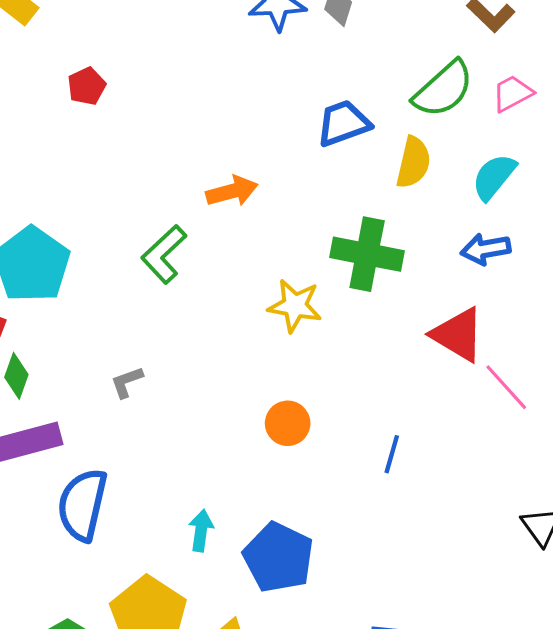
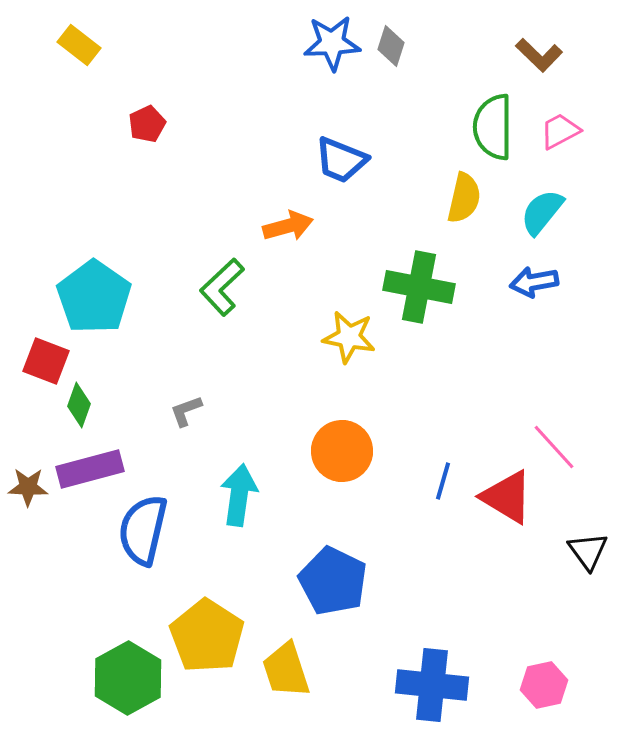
green semicircle: (443, 89) -> (493, 127), turned 132
blue trapezoid: (343, 123) -> (341, 160), moved, turned -138
red triangle: (458, 335) -> (507, 497), moved
pink line: (506, 387) -> (554, 447), moved
orange circle: (288, 423) -> (342, 451), size x1.4
cyan arrow: (201, 531) -> (239, 495), moved, size x1.5

